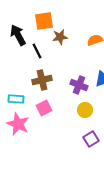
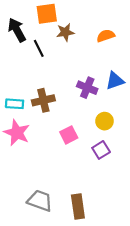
brown cross: (42, 80) -> (43, 100), moved
pink square: (44, 108) -> (69, 135), moved
yellow circle: (85, 110) -> (105, 121), moved

